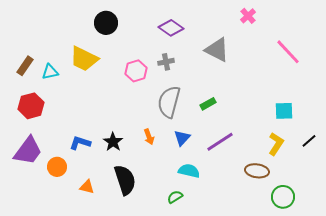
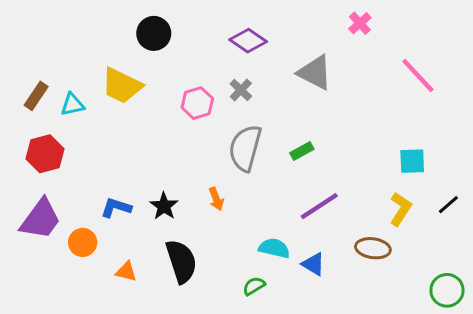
gray cross: (166, 62) -> (241, 90), turned -35
blue triangle: (182, 138) -> (313, 264), moved, turned -42
green circle: (283, 197) -> (447, 290), moved

